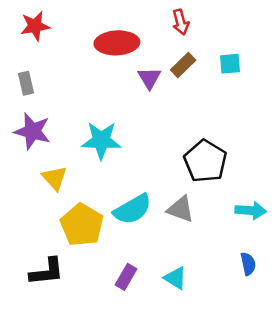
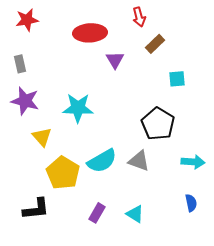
cyan square: (230, 64) -> (177, 79), moved
brown rectangle: (183, 65) -> (155, 44), moved

